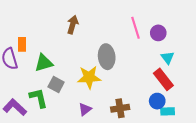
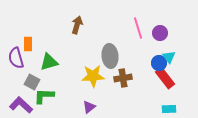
gray square: (56, 85) -> (32, 82), moved
green L-shape: (39, 98) -> (44, 96), turned -75
blue circle: (157, 101) -> (159, 63), moved
brown cross: (120, 108) -> (123, 78), moved

